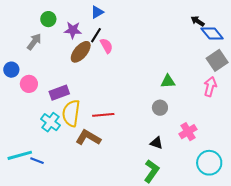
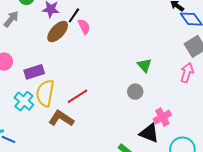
green triangle: (168, 81) -> (144, 65), turned 49
red line: (103, 115) -> (78, 96), turned -30
black triangle: (156, 143) -> (149, 133), moved, size x1.5

